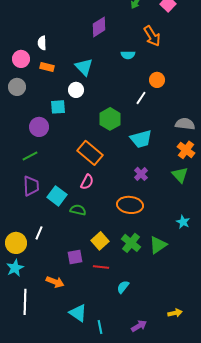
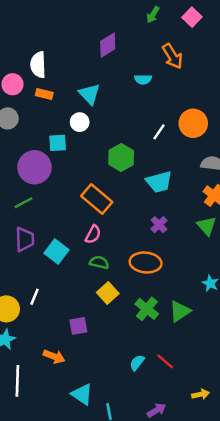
white semicircle: (42, 43) -> (38, 65), size x1.5
orange circle: (157, 80) -> (193, 123), moved, size x1.5
purple circle: (39, 127) -> (34, 167), size x1.4
green semicircle: (78, 210) -> (99, 262), moved
yellow square: (100, 241) -> (108, 293), moved
red line: (101, 267) -> (165, 361), moved, turned 35

